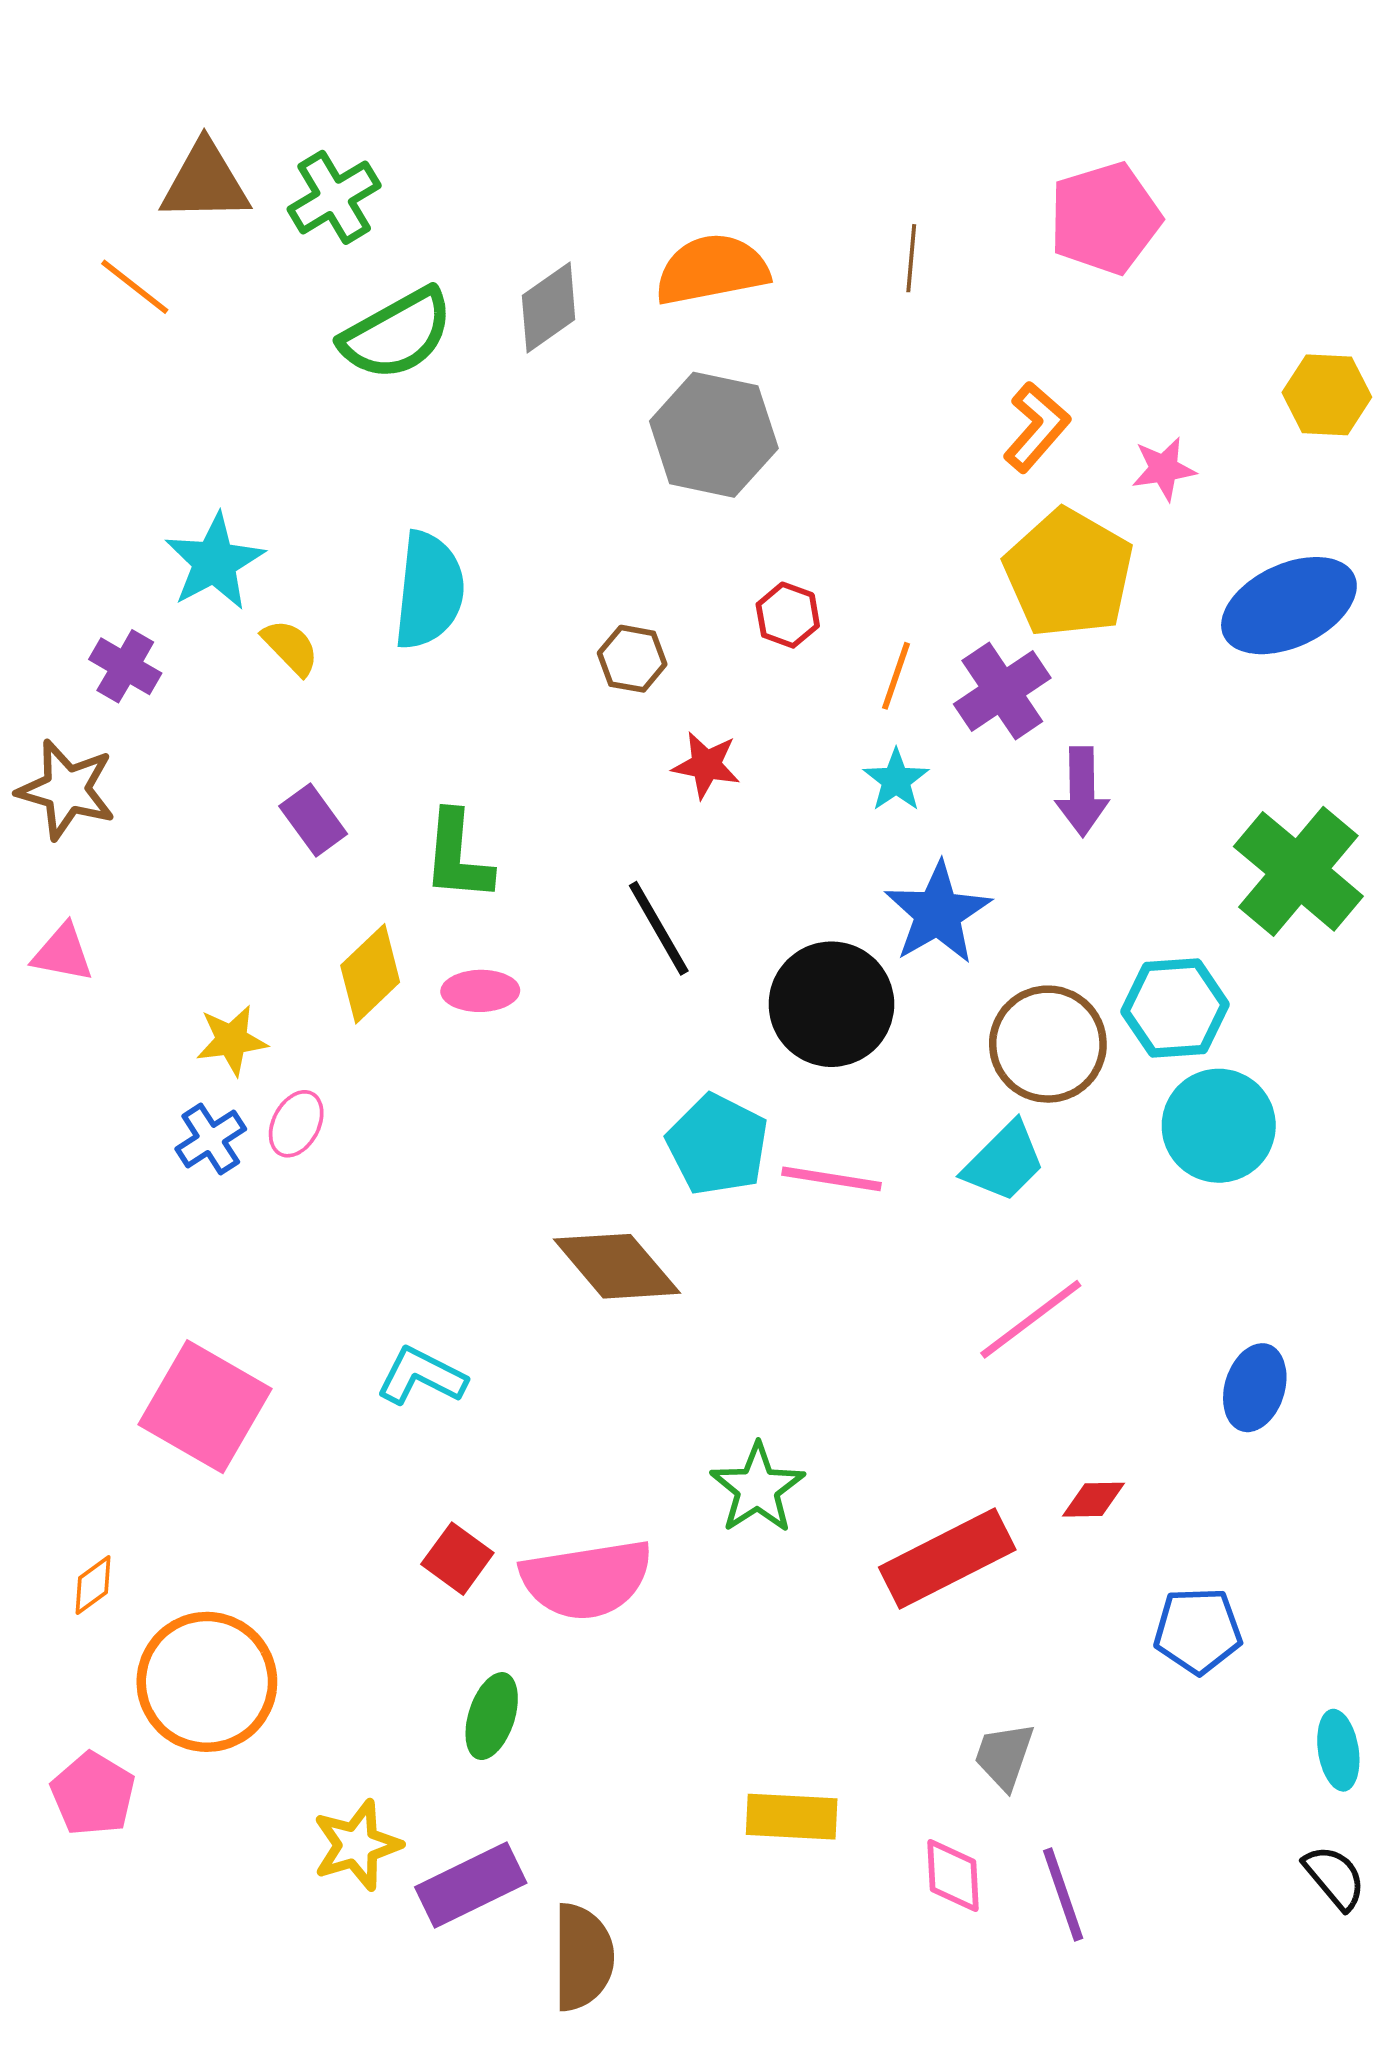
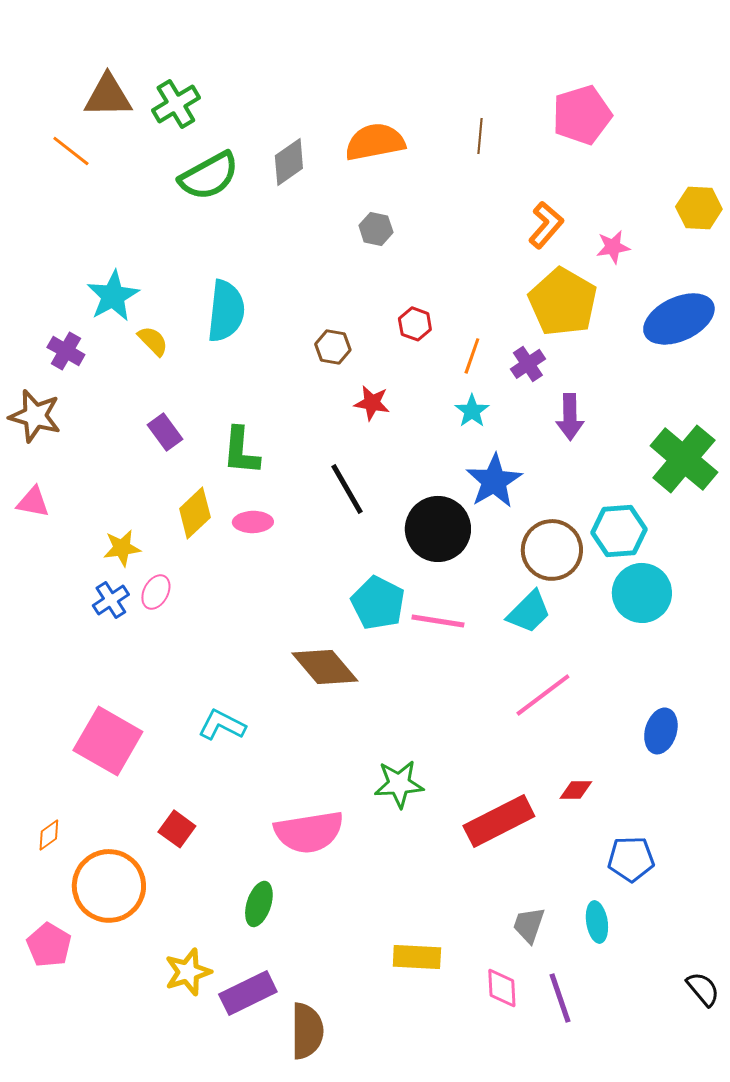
gray hexagon: (714, 435) -> (376, 229), size x0.5
purple cross: (1002, 691) -> (528, 364), size x0.7
green star: (757, 1488) -> (399, 784), turned 30
red square: (457, 1559) -> (177, 829), moved
cyan ellipse: (1338, 1750) -> (597, 922), moved

